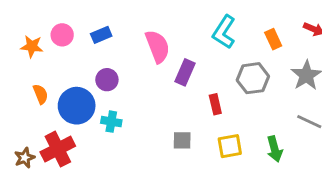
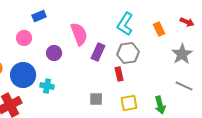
pink circle: (62, 35) -> (24, 38), moved
blue rectangle: (101, 35) -> (39, 16), moved
gray hexagon: (253, 78) -> (128, 53), moved
purple circle: (107, 80) -> (54, 53), moved

